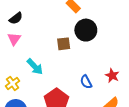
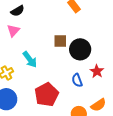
black circle: (86, 30) -> (80, 49), moved
red star: (112, 76) -> (97, 71), moved

